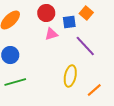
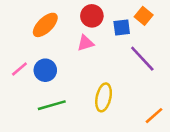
pink triangle: (51, 34) -> (85, 43), moved
yellow ellipse: (70, 76) -> (104, 97), moved

